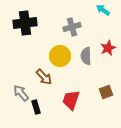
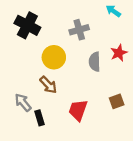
black cross: (25, 23) -> (27, 25), turned 35
yellow circle: (60, 56) -> (54, 57), moved

